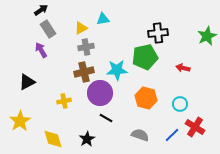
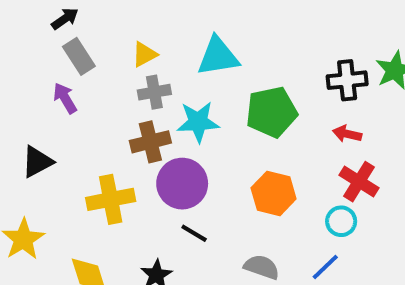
cyan triangle: (103, 19) -> (218, 56), moved, size x1.6
black cross: (158, 33) -> (347, 80), moved
cyan star: (117, 70) -> (198, 122), moved
yellow cross: (64, 101) -> (111, 199), size x1.6
cyan circle: (180, 104) -> (341, 221), moved
red cross: (195, 127) -> (359, 182), moved

